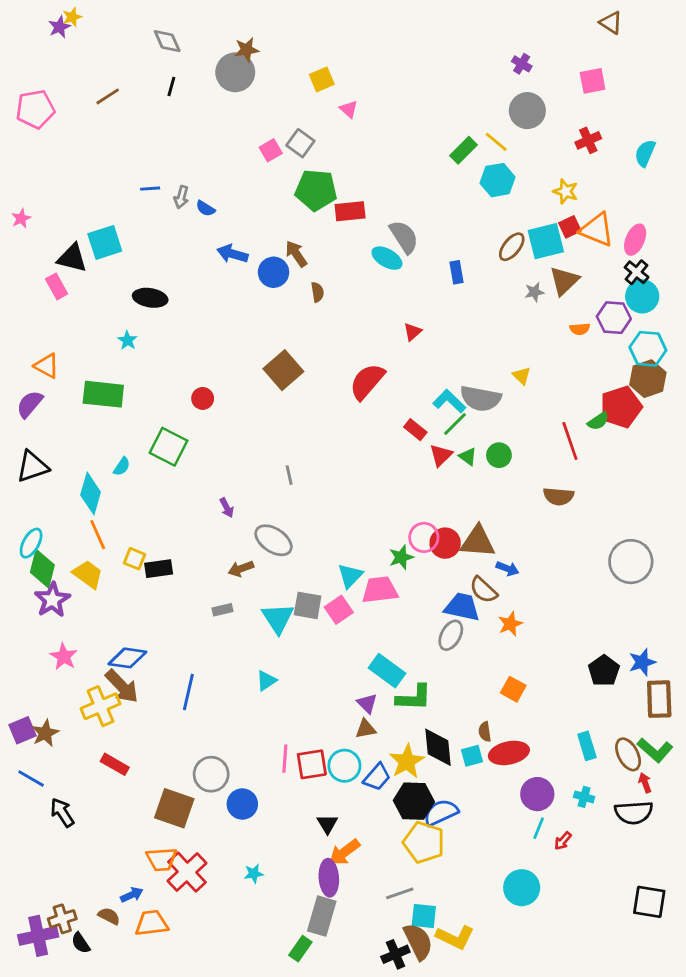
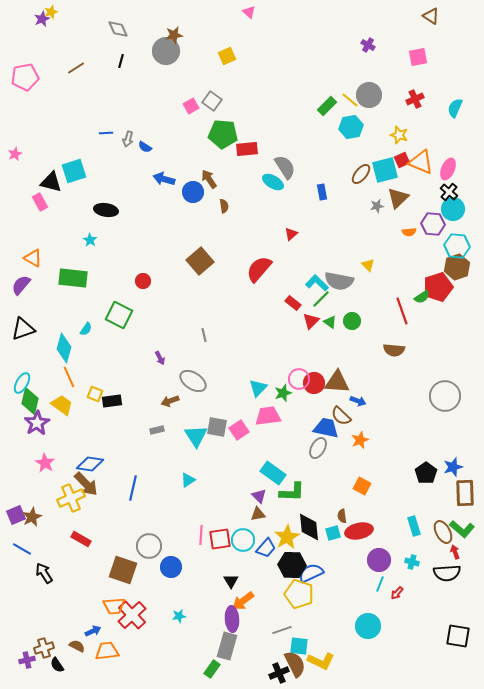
pink triangle: (349, 109) -> (249, 12), moved
gray circle: (527, 111) -> (369, 95), moved
cyan triangle: (350, 576) -> (258, 388), moved
purple cross: (38, 936) -> (27, 660), size x0.6

